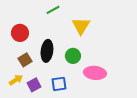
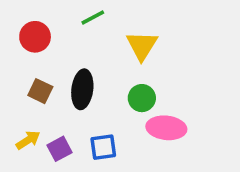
red circle: (20, 33) -> (35, 37), moved
green circle: (73, 56) -> (142, 98), moved
brown square: (25, 60) -> (40, 91), moved, turned -32

